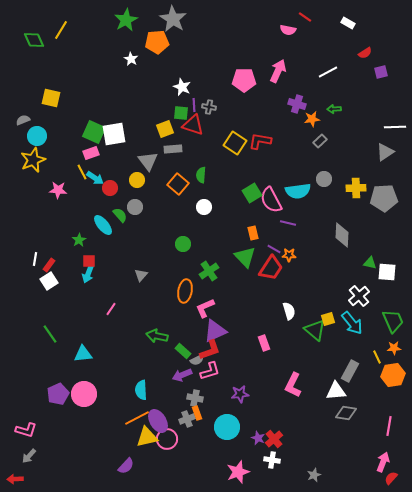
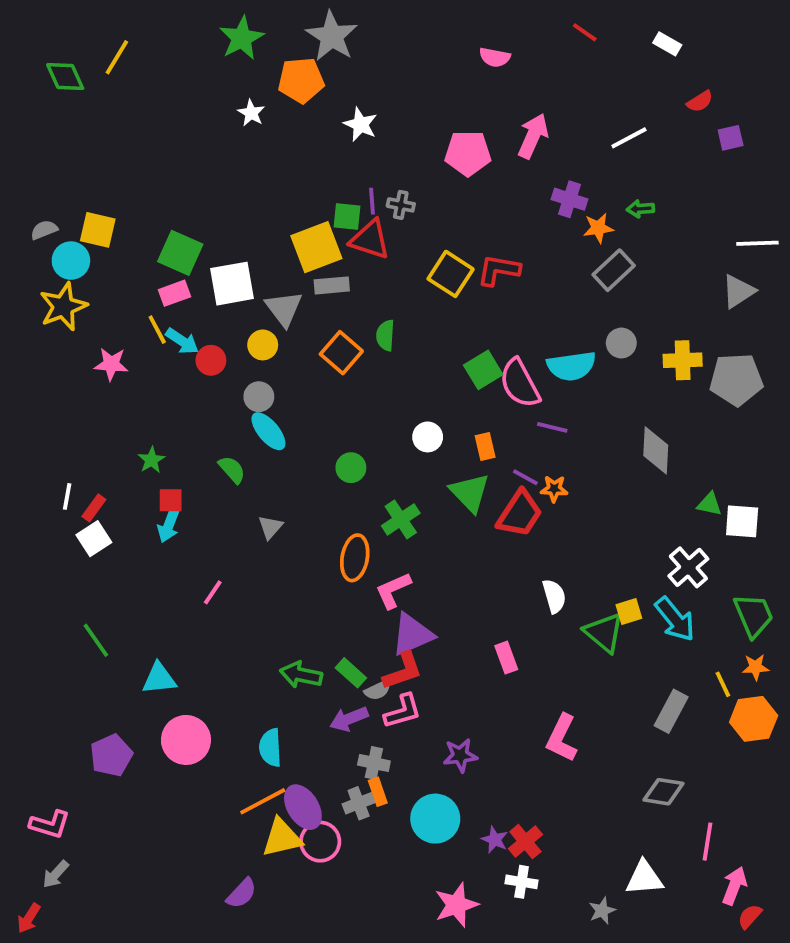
pink semicircle: (288, 30) -> (495, 57), moved
white star: (182, 87) -> (360, 124), moved
yellow square: (51, 98) -> (98, 230), moved
yellow square: (165, 129) -> (316, 247), size x1.5
white square: (114, 134) -> (232, 284), moved
gray rectangle: (320, 141) -> (614, 270), size x1.5
white circle: (204, 207) -> (428, 437), moved
green semicircle: (120, 215) -> (232, 470), moved
cyan ellipse: (103, 225) -> (268, 431), moved
green arrow: (157, 336) -> (301, 675), moved
white triangle: (336, 391) -> (644, 878), moved
pink circle: (84, 394) -> (186, 740), moved
pink line: (389, 426) -> (708, 842), moved
red arrow: (15, 479) -> (29, 918), turned -56

